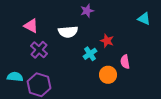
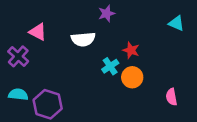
purple cross: (39, 50) -> (18, 56), moved
pink semicircle: (125, 62) -> (171, 97), moved
orange circle: (108, 75) -> (132, 77), moved

